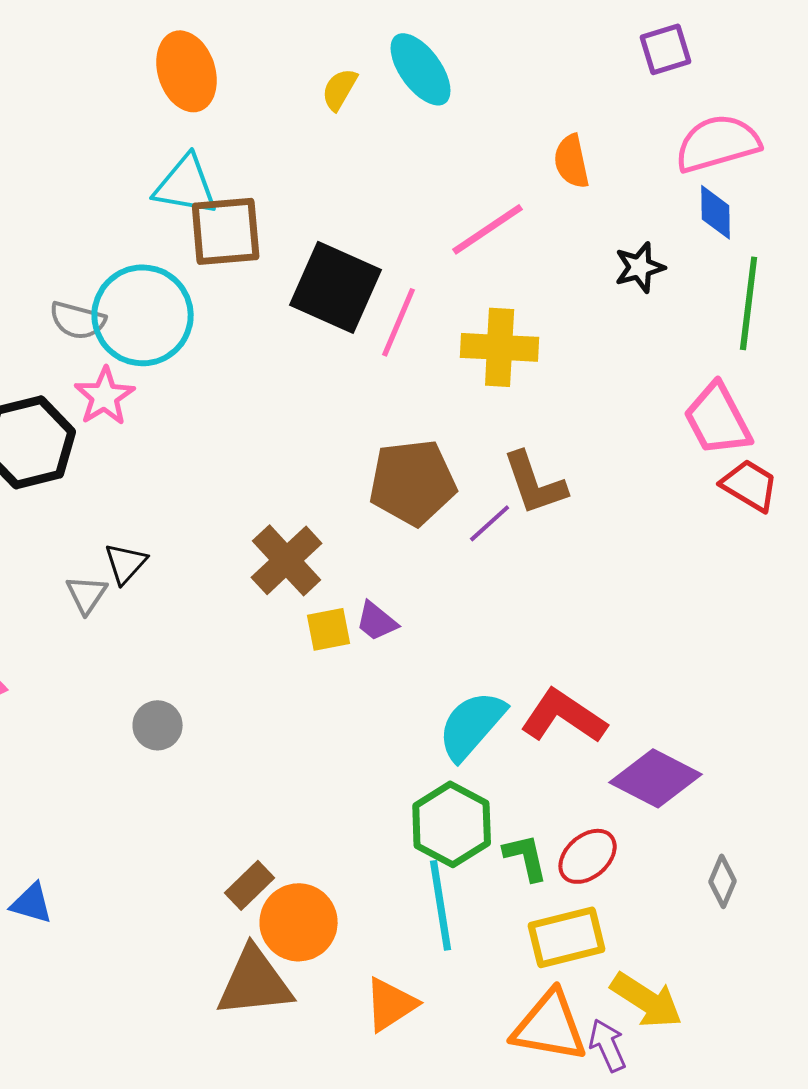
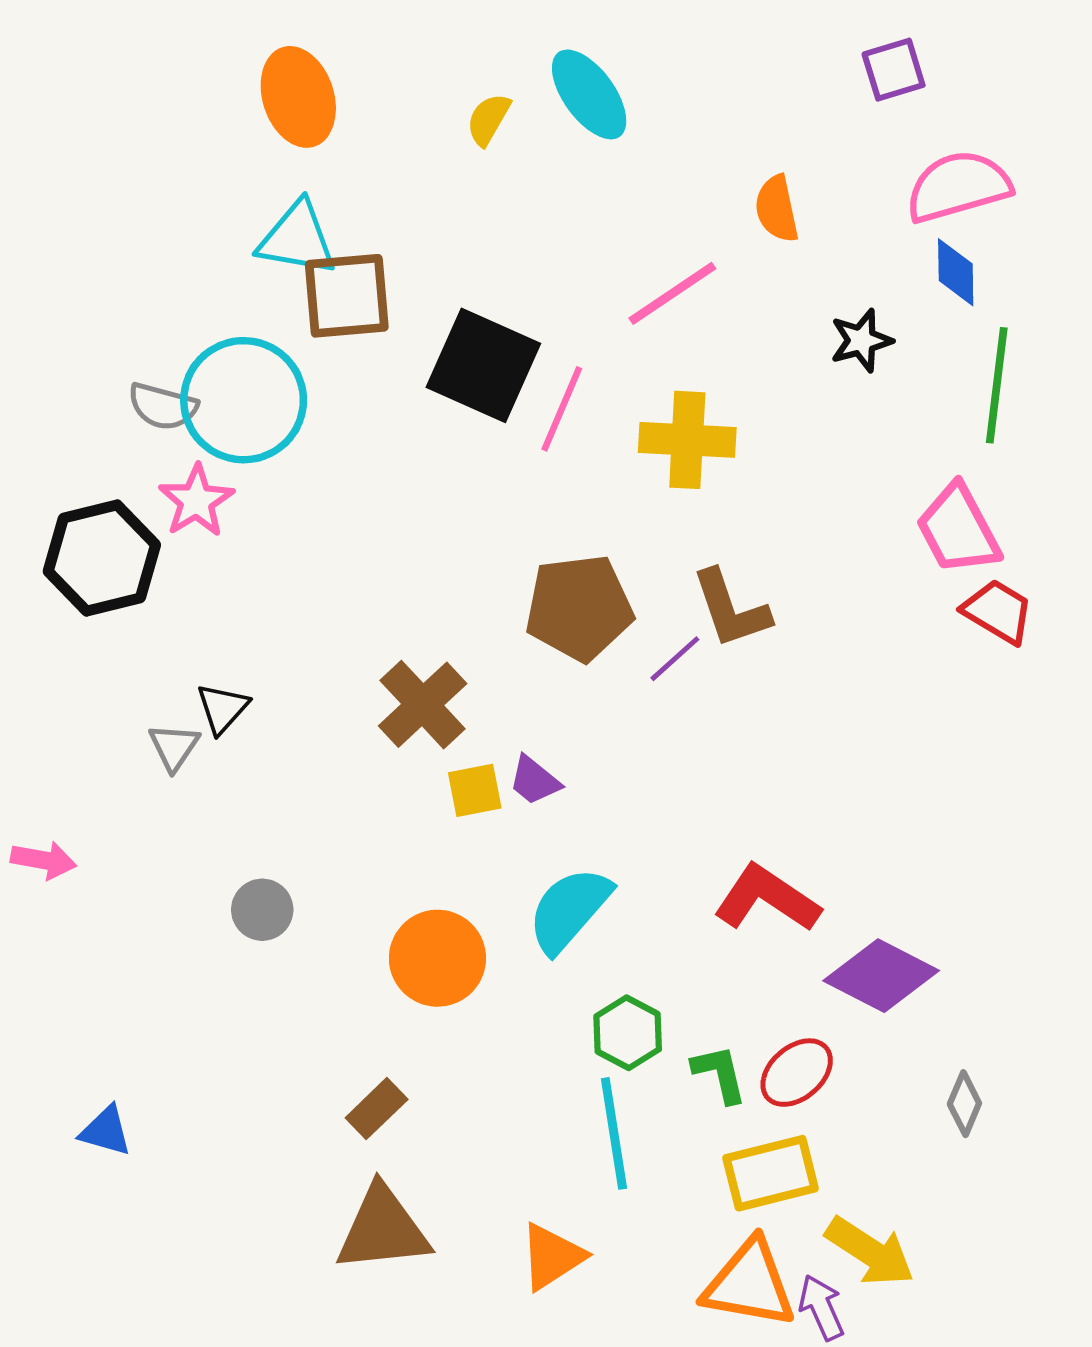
cyan semicircle: (472, 725) -> (569, 910), moved
green hexagon: (452, 824) -> (628, 1033), size x0.7
orange circle: (299, 922) -> (437, 958), moved

